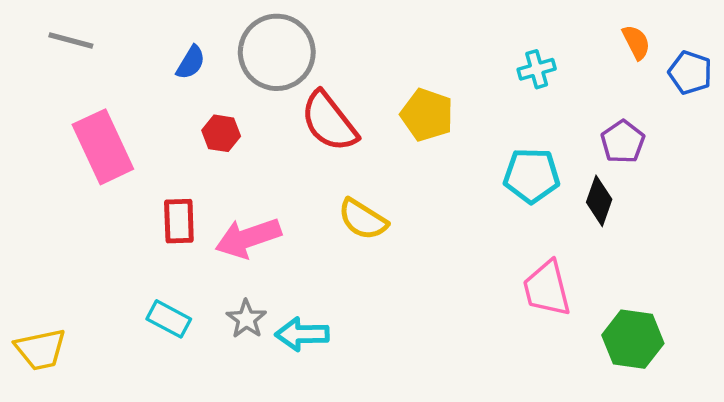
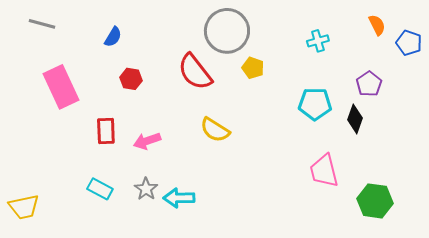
gray circle: (277, 52) -> (227, 31), moved
yellow pentagon: (427, 115) -> (253, 68), size x0.7
pink arrow: (248, 238) -> (147, 141), size x0.7

